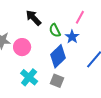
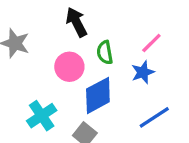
blue star: (72, 37) -> (143, 72), moved
pink circle: (22, 47) -> (69, 67), moved

